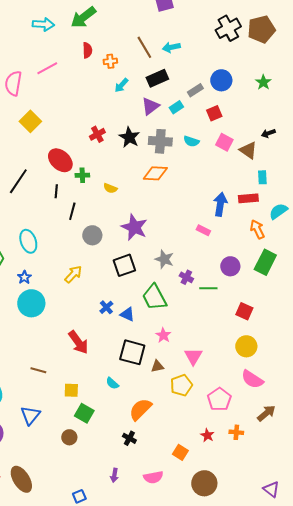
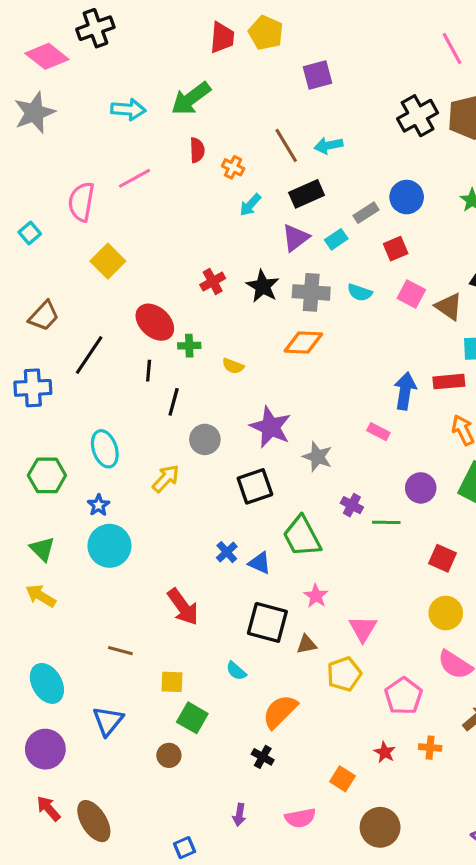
orange cross: (110, 61) -> (233, 167), turned 32
gray star: (164, 259) -> (317, 457), moved
yellow arrow: (73, 274) -> (166, 479), moved

